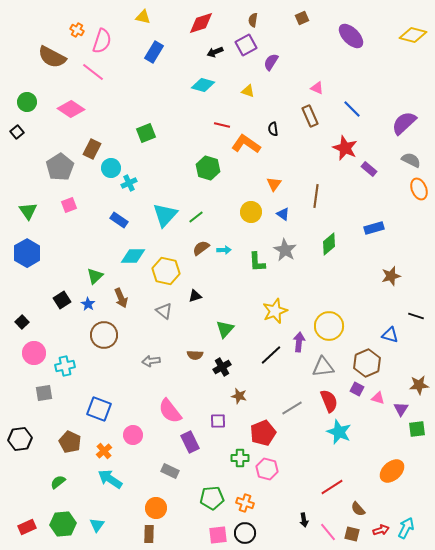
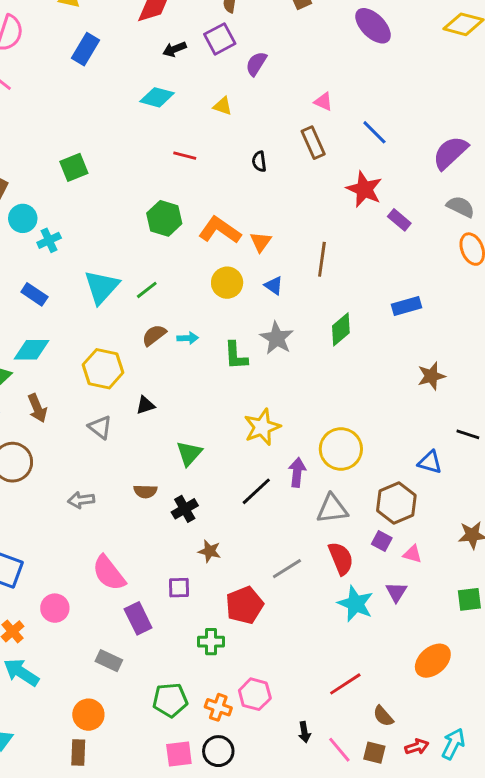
orange L-shape: (246, 144) -> (220, 230), moved
cyan diamond: (133, 256) -> (31, 350), moved
purple triangle: (401, 409) -> (396, 592), moved
pink hexagon: (267, 469) -> (255, 694), moved

